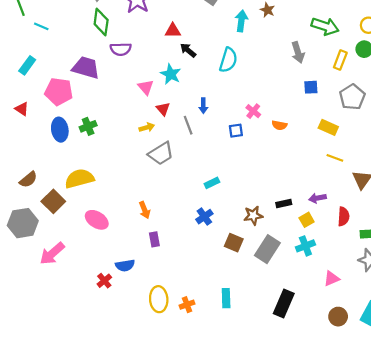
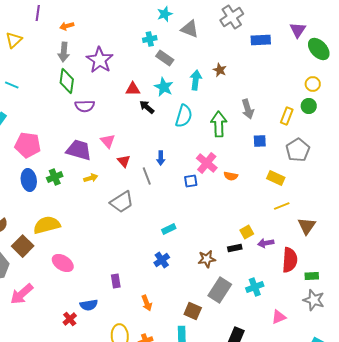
green arrow: (325, 26) -> (219, 124), moved, turned -110
purple trapezoid: (86, 68) -> (79, 150), moved
cyan star: (171, 74) -> (164, 87), moved
pink cross: (253, 111) -> (207, 163), size x1.5
yellow arrow: (147, 127) -> (91, 178), moved
yellow line: (335, 158) -> (282, 206), turned -42
orange arrow: (145, 210) -> (147, 303), moved
red semicircle: (344, 217) -> (290, 260), size x1.4
yellow square: (307, 220) -> (247, 232), moved
brown square: (234, 243) -> (193, 311), moved

